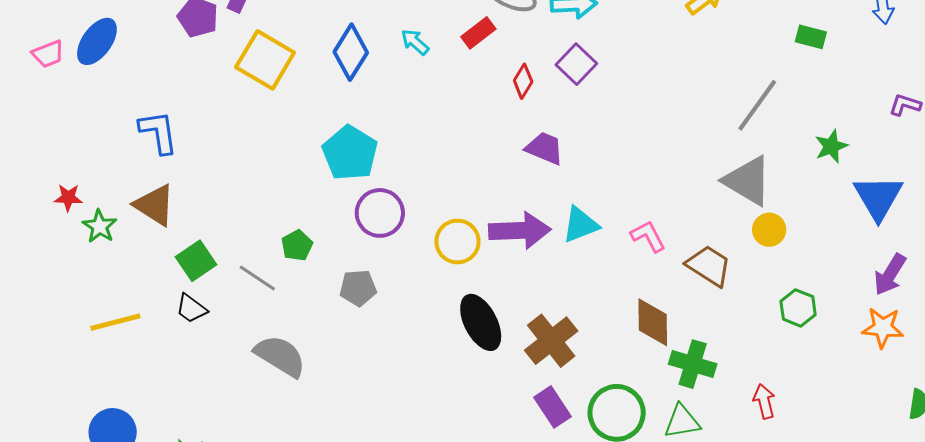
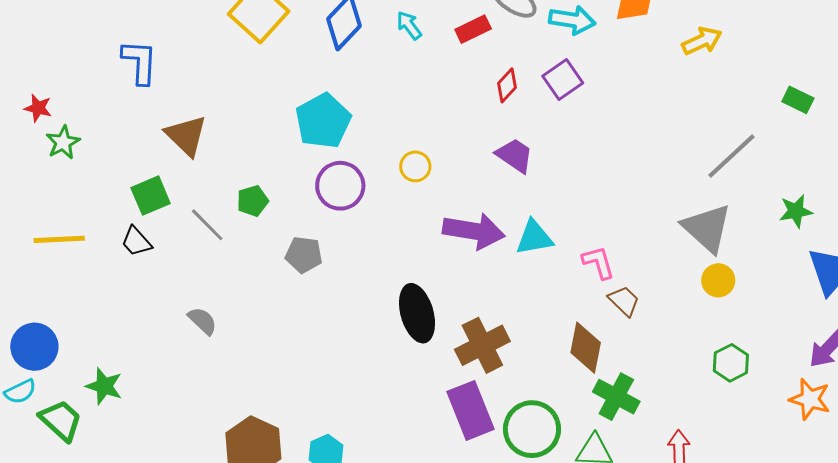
brown triangle: (155, 205) -> (186, 136), moved
yellow circle: (458, 242) -> (415, 166), moved, size x0.7
brown trapezoid: (709, 266) -> (624, 301), moved, size x0.7
gray semicircle: (280, 356) -> (202, 321), moved, size x0.6
purple rectangle: (553, 407) -> (470, 410), size x1.4

